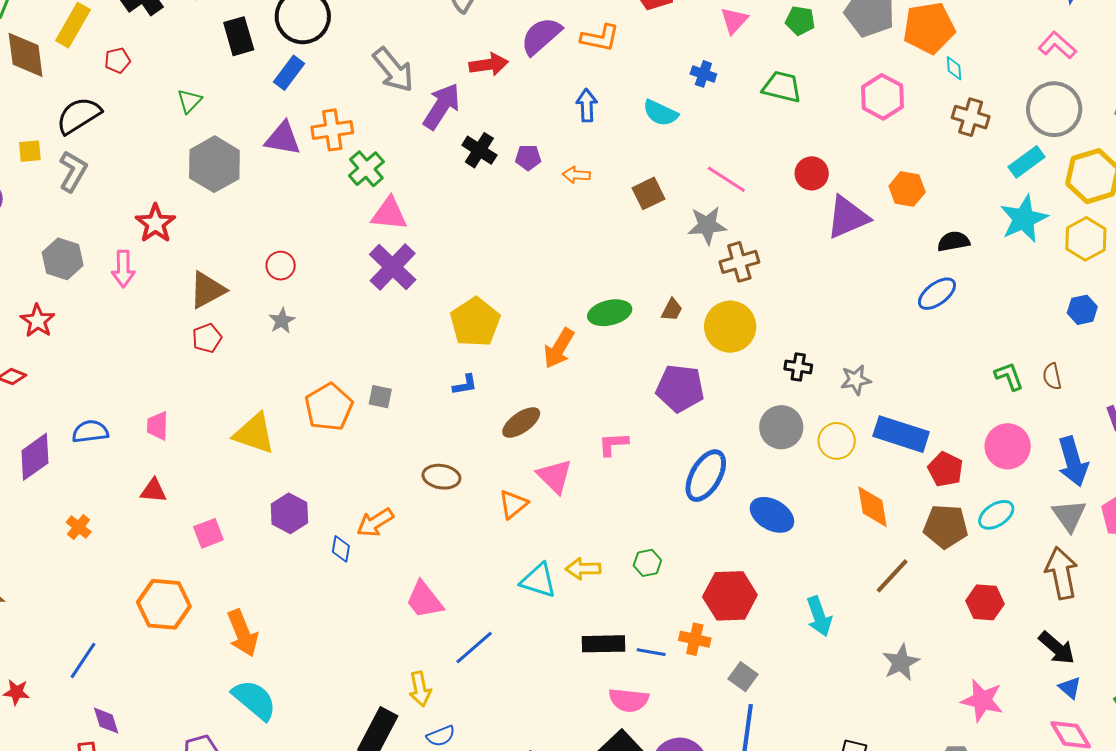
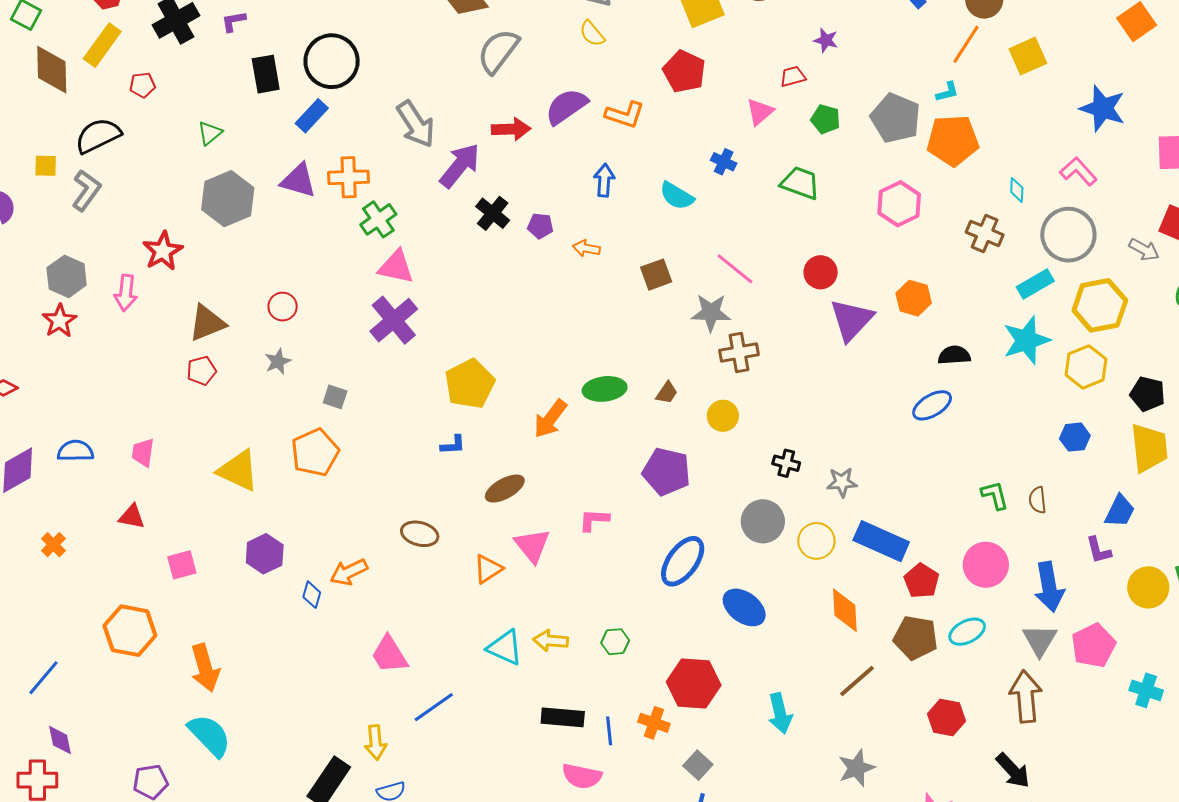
cyan diamond: (954, 68) -> (1017, 190), moved
purple triangle: (848, 217) -> (851, 320), turned -30
red star: (38, 321) -> (60, 321), moved
yellow circle: (730, 327) -> (723, 416), size x0.6
gray square: (380, 397) -> (335, 397), moved
blue line: (651, 652) -> (609, 731), turned 68

